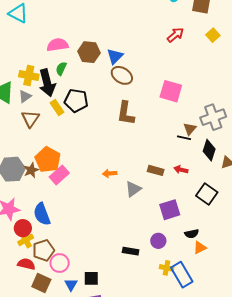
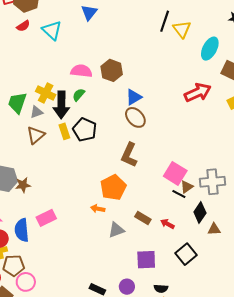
red arrow: (175, 35) -> (198, 92), size x1.5
brown hexagon: (89, 52) -> (112, 70), moved
pink square: (171, 91) -> (175, 173), moved
orange pentagon: (48, 160) -> (113, 187), moved
pink rectangle: (59, 175) -> (46, 218), moved

